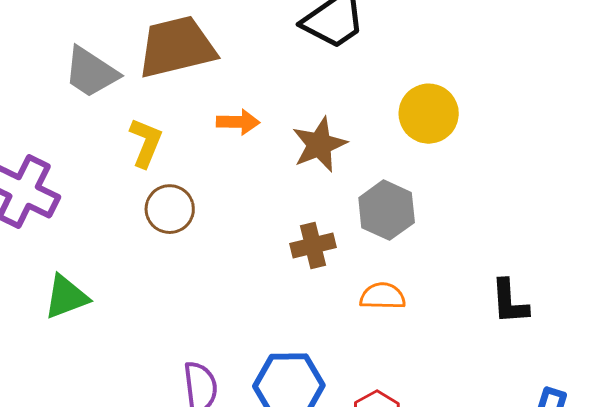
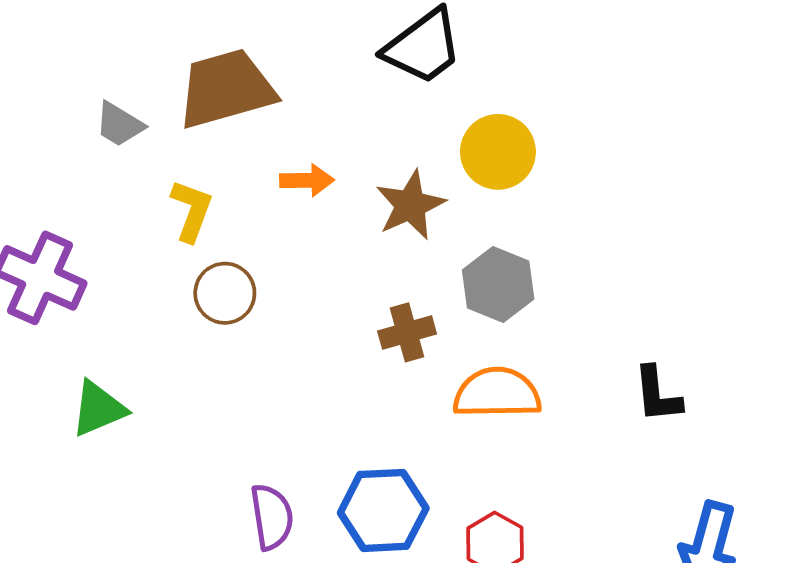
gray trapezoid: (91, 72) -> (119, 124), size x0.7
yellow circle: (429, 114) -> (498, 152), moved
orange semicircle: (383, 296) -> (497, 393), size x1.5

